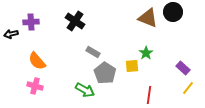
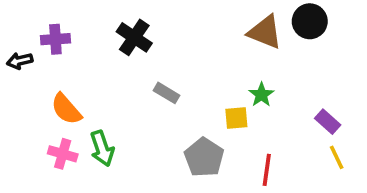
gray pentagon: (105, 73) -> (204, 157), moved
yellow line: (188, 88) -> (337, 157), turned -64
green arrow: (85, 90) -> (102, 148), moved, turned 42

